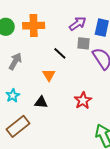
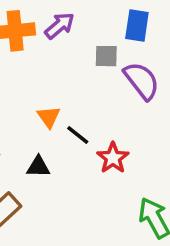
purple arrow: (78, 24) -> (60, 26), moved
black line: (60, 53) -> (78, 135), moved

